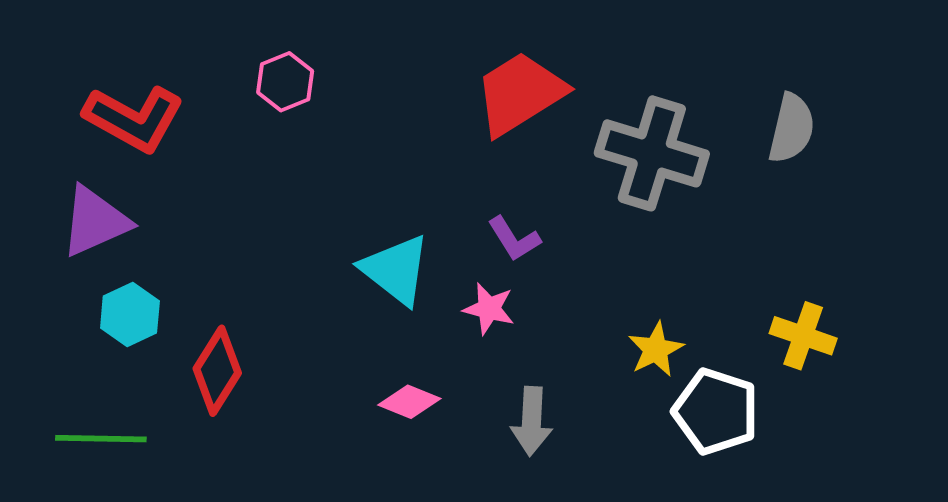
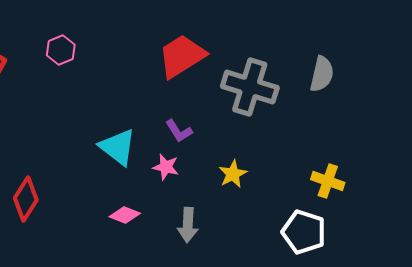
yellow star: (656, 349) -> (233, 174), moved
white pentagon: (716, 411) -> (304, 232), moved

